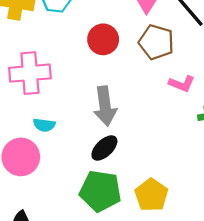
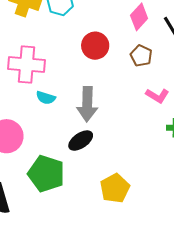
brown pentagon: (156, 42) -> (141, 56), size x0.7
cyan semicircle: (44, 125) -> (46, 98), moved
green pentagon: (100, 191) -> (46, 174), moved

